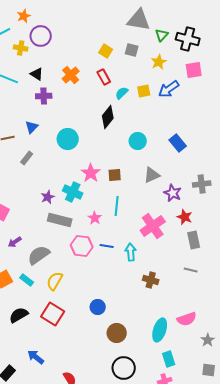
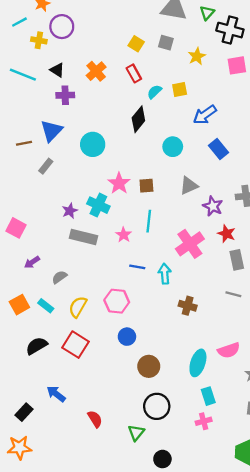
green triangle: (162, 35) -> (207, 13), moved
blue arrow: (169, 89) -> (205, 115), moved
blue triangle: (32, 127) -> (51, 131), size x1.5
pink hexagon: (82, 246) -> (117, 301), moved
gray semicircle: (39, 255) -> (59, 277), size x0.6

